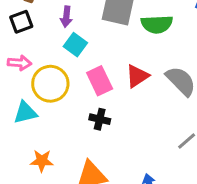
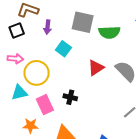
cyan square: (75, 45) -> (63, 49), moved
pink rectangle: (100, 81) -> (45, 105), moved

